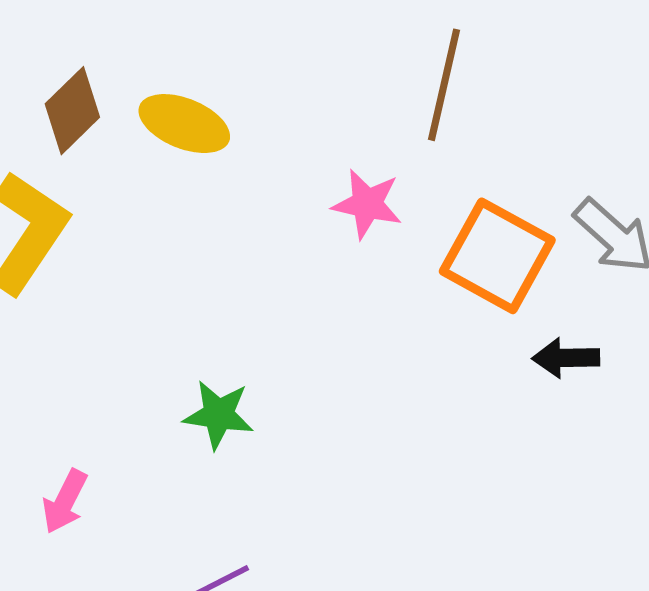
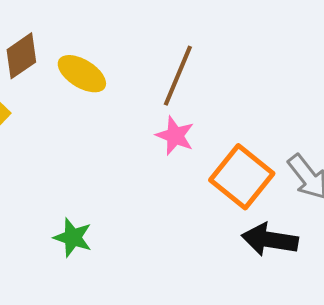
brown line: (444, 85) -> (178, 76), moved
black arrow: (566, 358) -> (270, 240), size x1.5

